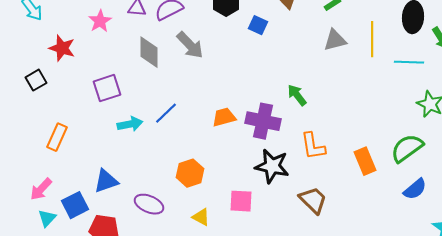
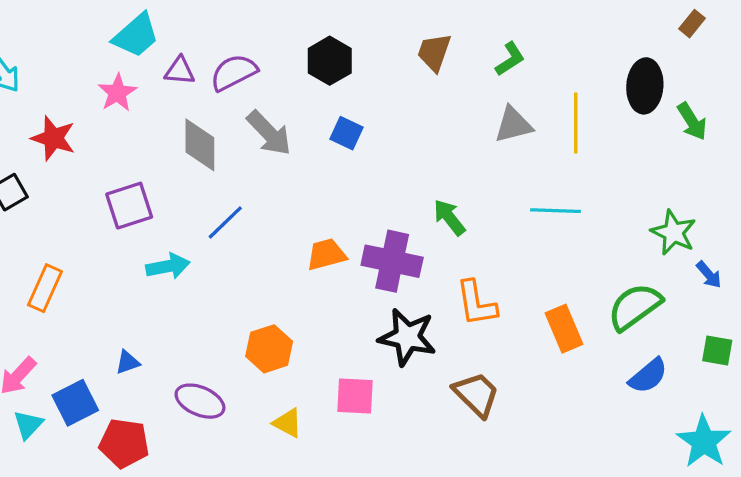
blue square: (258, 25) -> (347, 133), moved
cyan line: (409, 62) -> (556, 211), moved
blue line: (166, 113) -> (225, 222), moved
blue triangle: (106, 181) -> (127, 362), size x0.6

